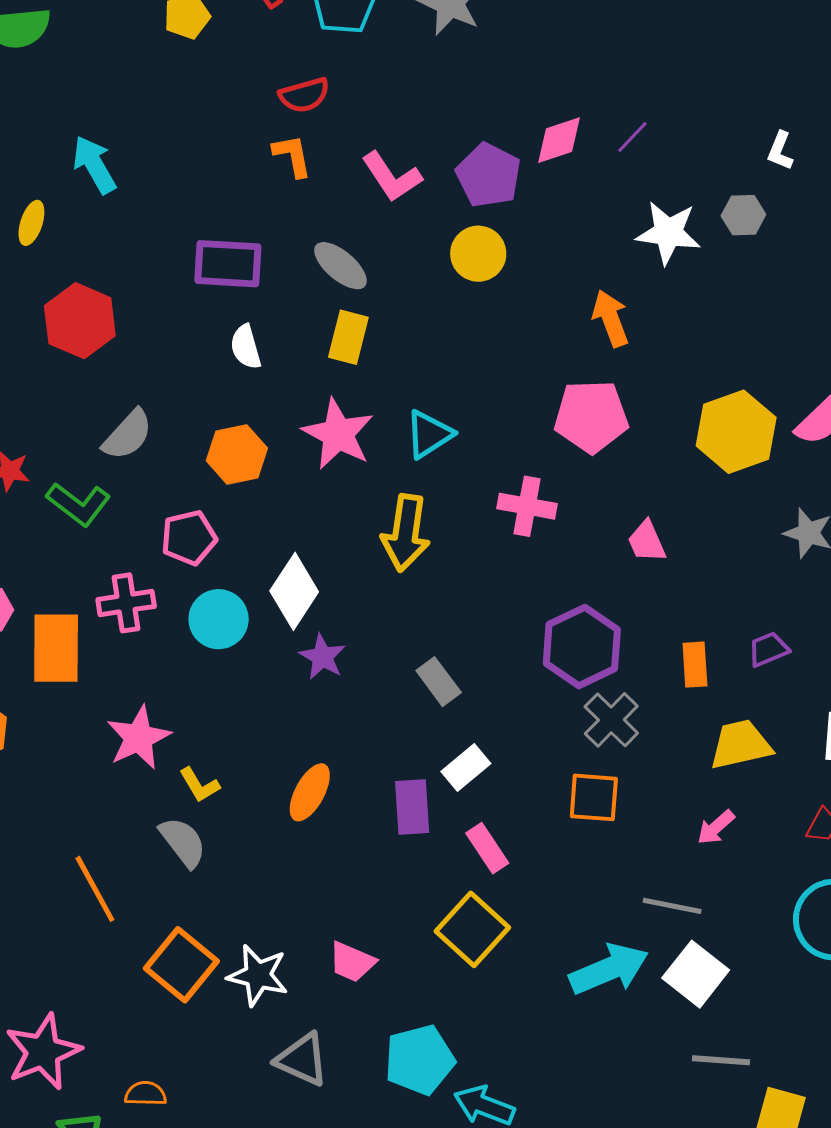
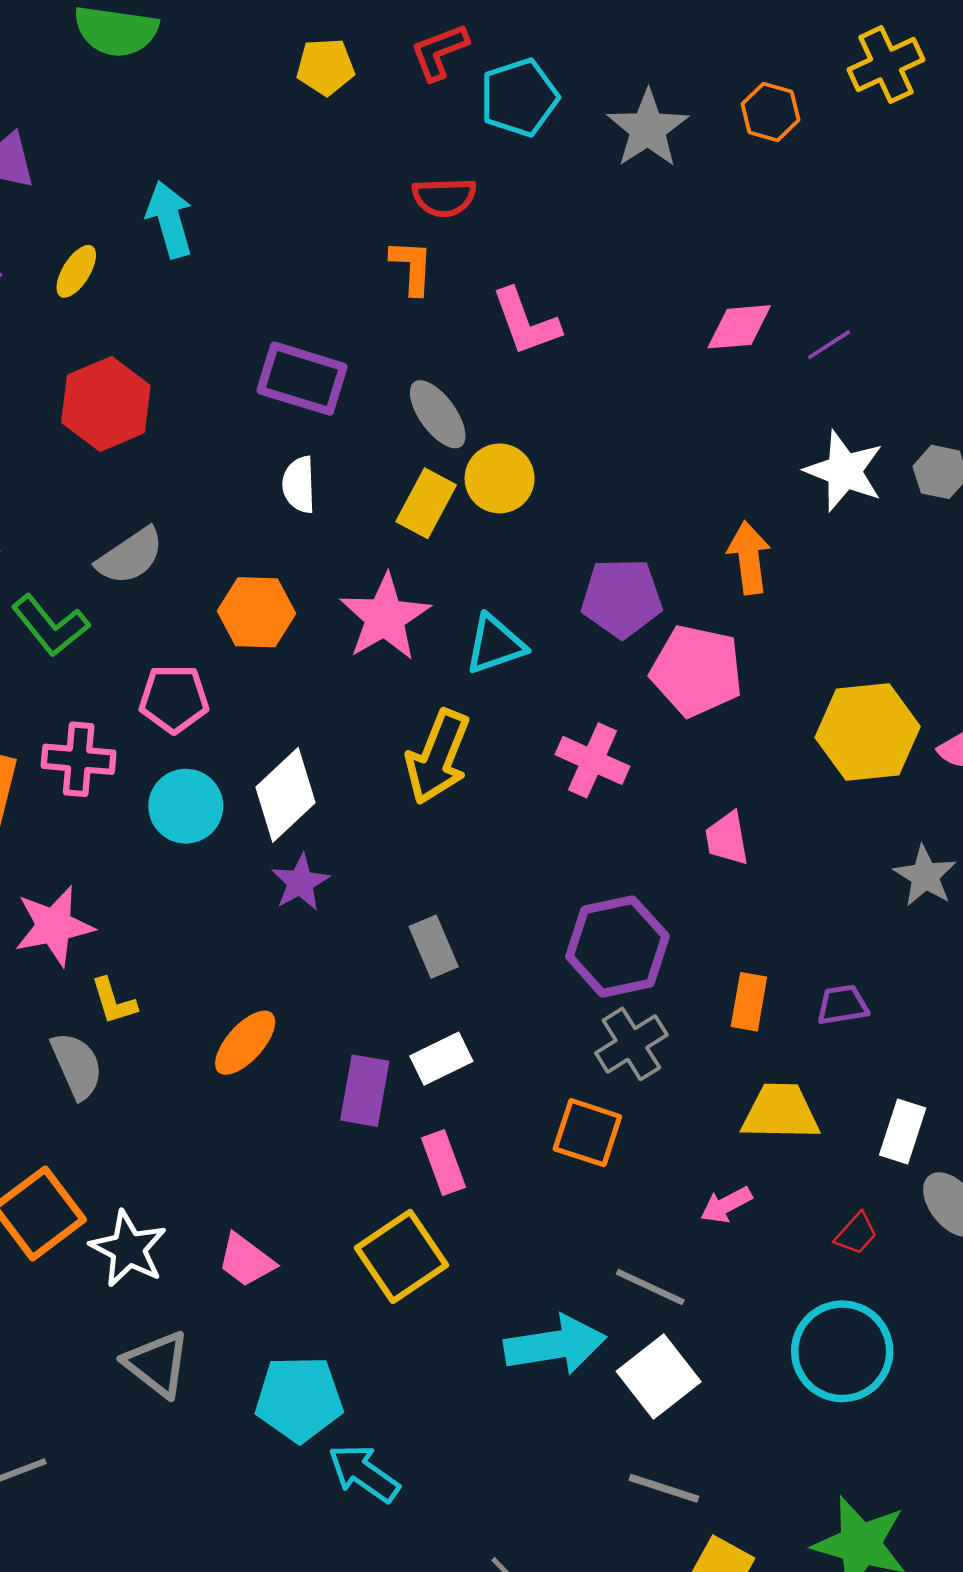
purple pentagon: (489, 175) -> (622, 598), moved, turned 30
yellow circle: (478, 254) -> (500, 478), moved

